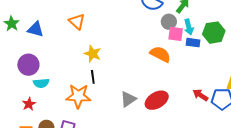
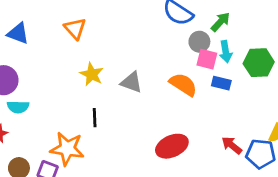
blue rectangle: (193, 43) -> (221, 83), moved
black line: (93, 77) -> (95, 118), moved
orange star: (78, 96) -> (67, 149), moved
gray triangle: (128, 99) -> (131, 82), moved, turned 48

